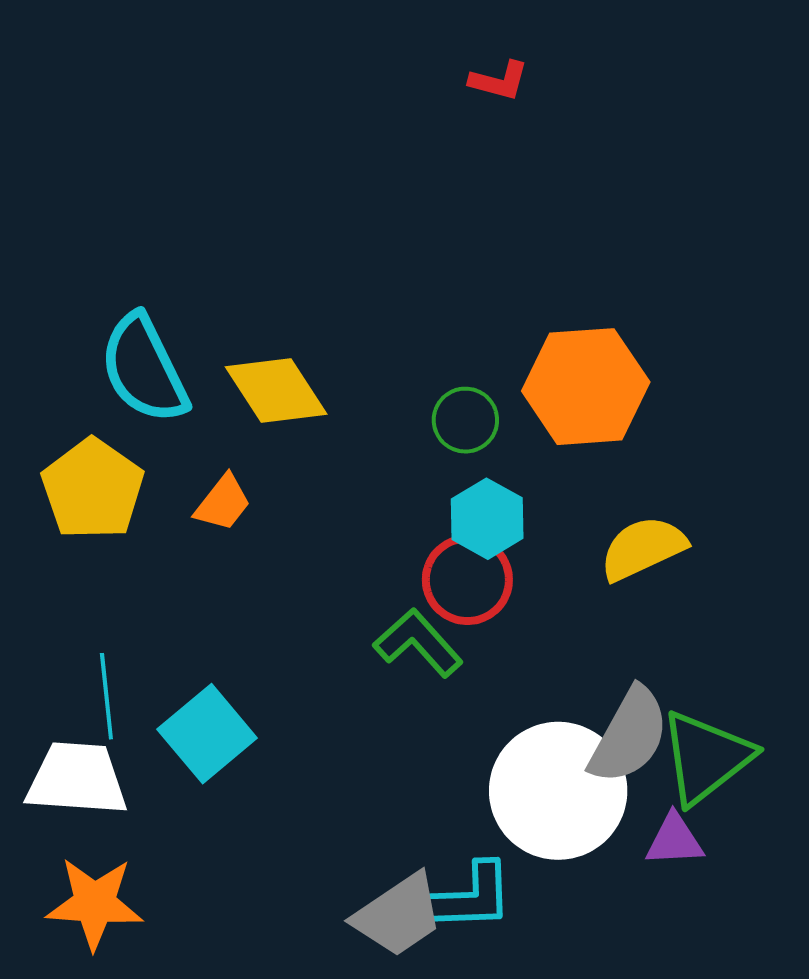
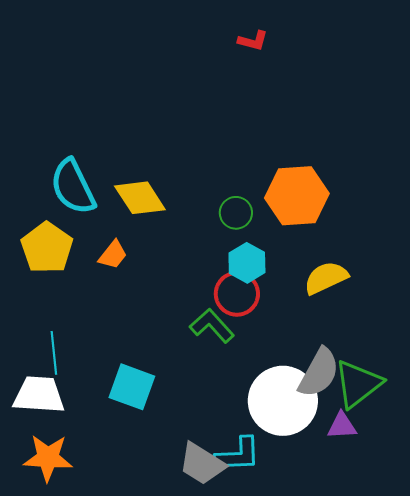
cyan square: (207, 734) -> (132, 387), moved, turned -30
gray trapezoid: (398, 915) -> (202, 464), turned 66

